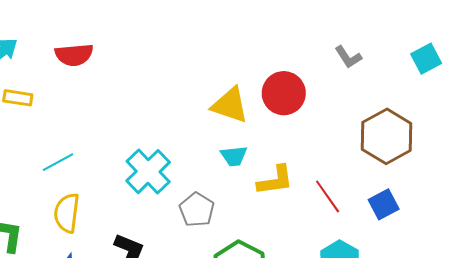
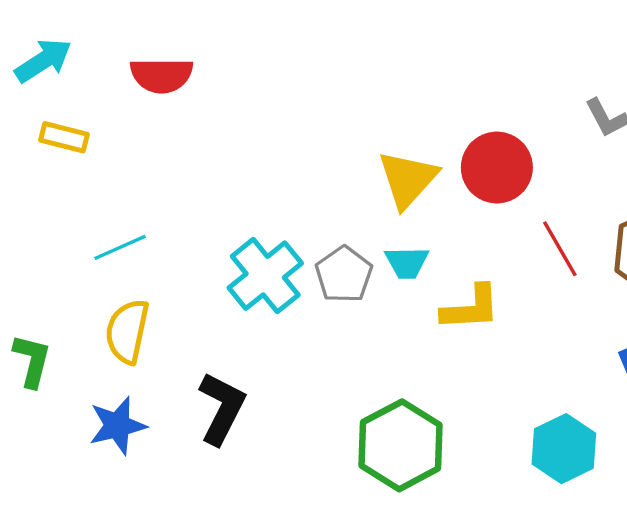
yellow triangle: (230, 105) -> (408, 179), turned 48
red line: (328, 196) -> (560, 249), moved
gray pentagon: (197, 210) -> (344, 275), moved

